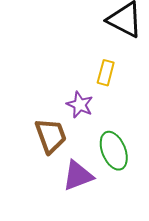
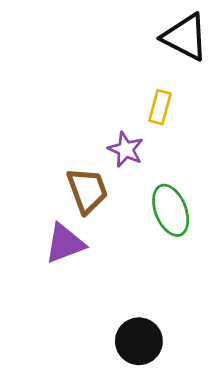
purple triangle: (78, 176) -> (65, 243), moved

